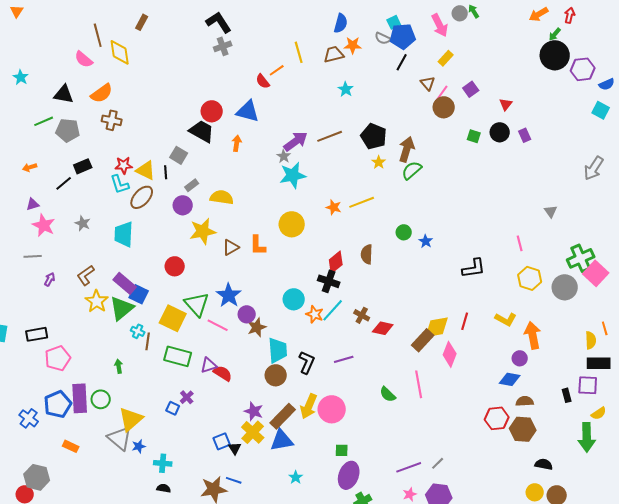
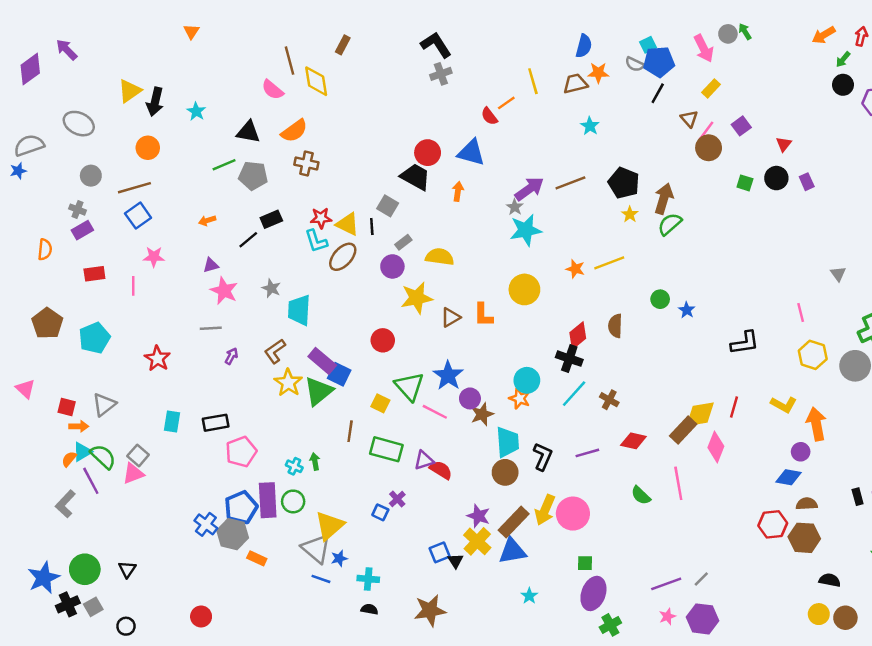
black circle: (555, 55) -> (843, 85), size x0.6
cyan trapezoid: (124, 234) -> (299, 310), moved
orange star: (315, 314) -> (520, 398), moved
yellow square: (173, 318) -> (380, 403), size x0.6
red diamond: (383, 328) -> (633, 441), moved
cyan cross: (138, 331) -> (294, 466), moved
gray hexagon: (37, 477) -> (233, 534), moved
blue line: (234, 480) -> (321, 579), moved

